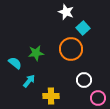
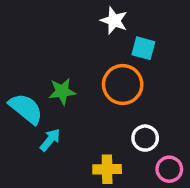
cyan square: (83, 28) -> (143, 48), turned -32
cyan semicircle: (15, 63) -> (26, 109), size x1.5
yellow cross: (51, 96) -> (107, 169), moved

